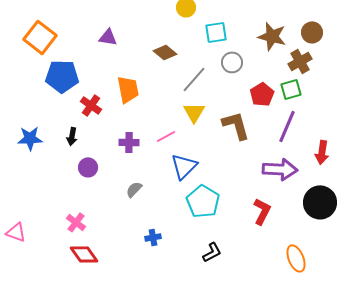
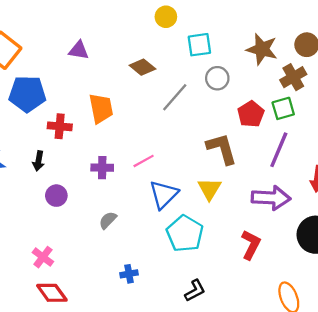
red cross: (91, 105) -> (60, 126), turned -30
yellow triangle: (194, 112) -> (209, 189), moved

